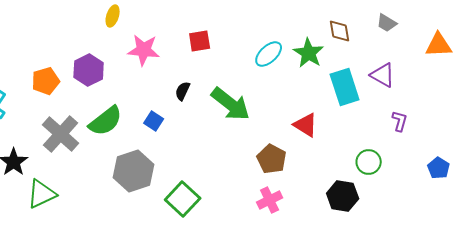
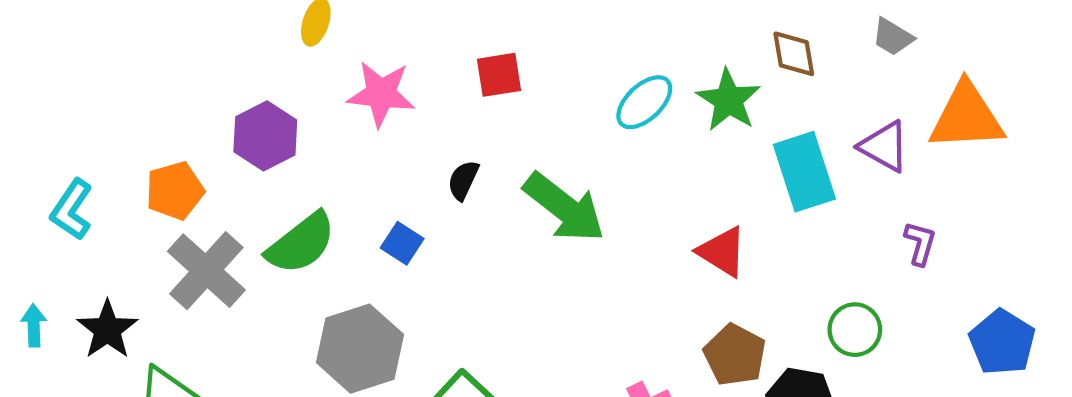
orange triangle: (439, 45) -> (966, 117), moved, size x1.4
orange pentagon: (46, 81) -> (175, 191), moved
brown pentagon: (272, 159) -> (735, 355), moved
blue pentagon: (439, 168) -> (1002, 342), size x1.4

